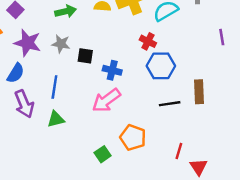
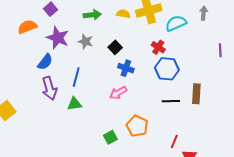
black square: (85, 56) -> (115, 47), moved, turned 32
pink arrow: (106, 100) -> (118, 93), size x0.7

